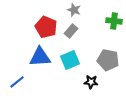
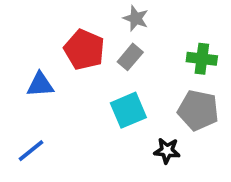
green cross: (114, 21) -> (202, 59), moved
blue triangle: (40, 57) -> (40, 85), moved, size x0.7

